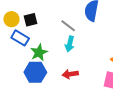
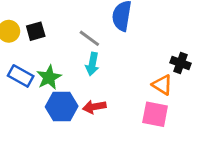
blue rectangle: (20, 38) -> (21, 76), moved
blue hexagon: (35, 72) -> (62, 106), moved

